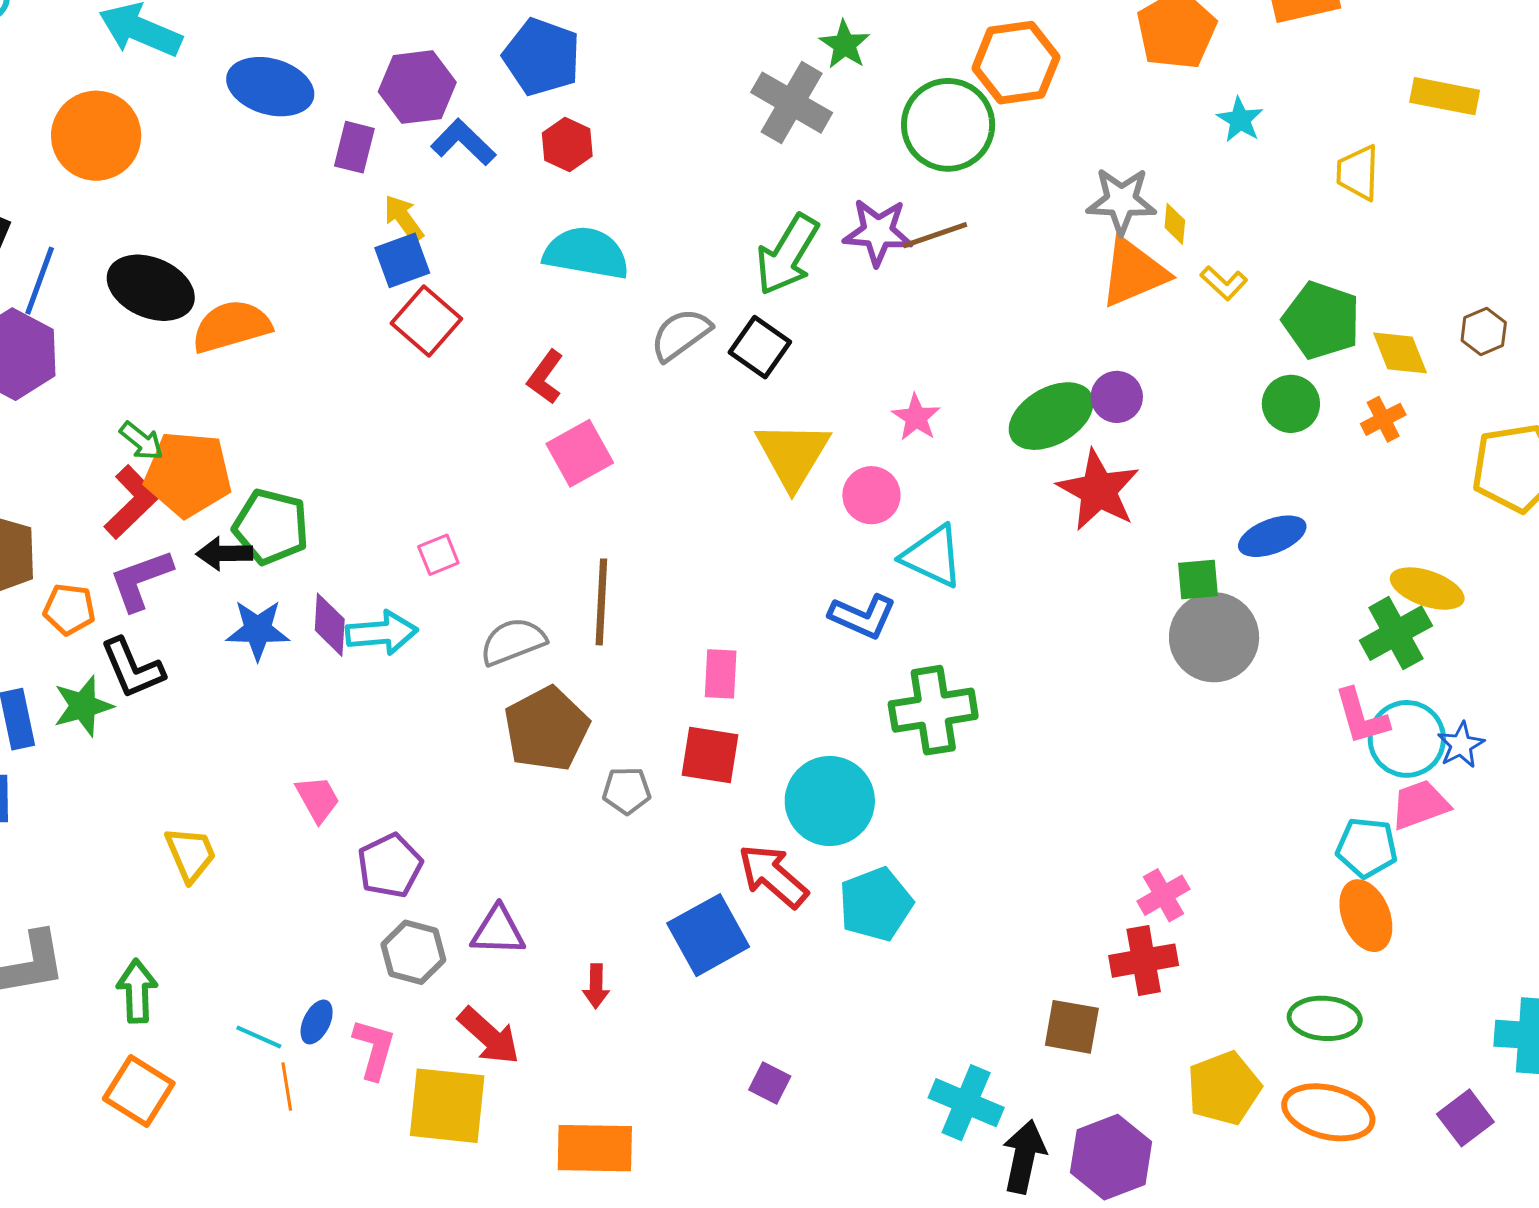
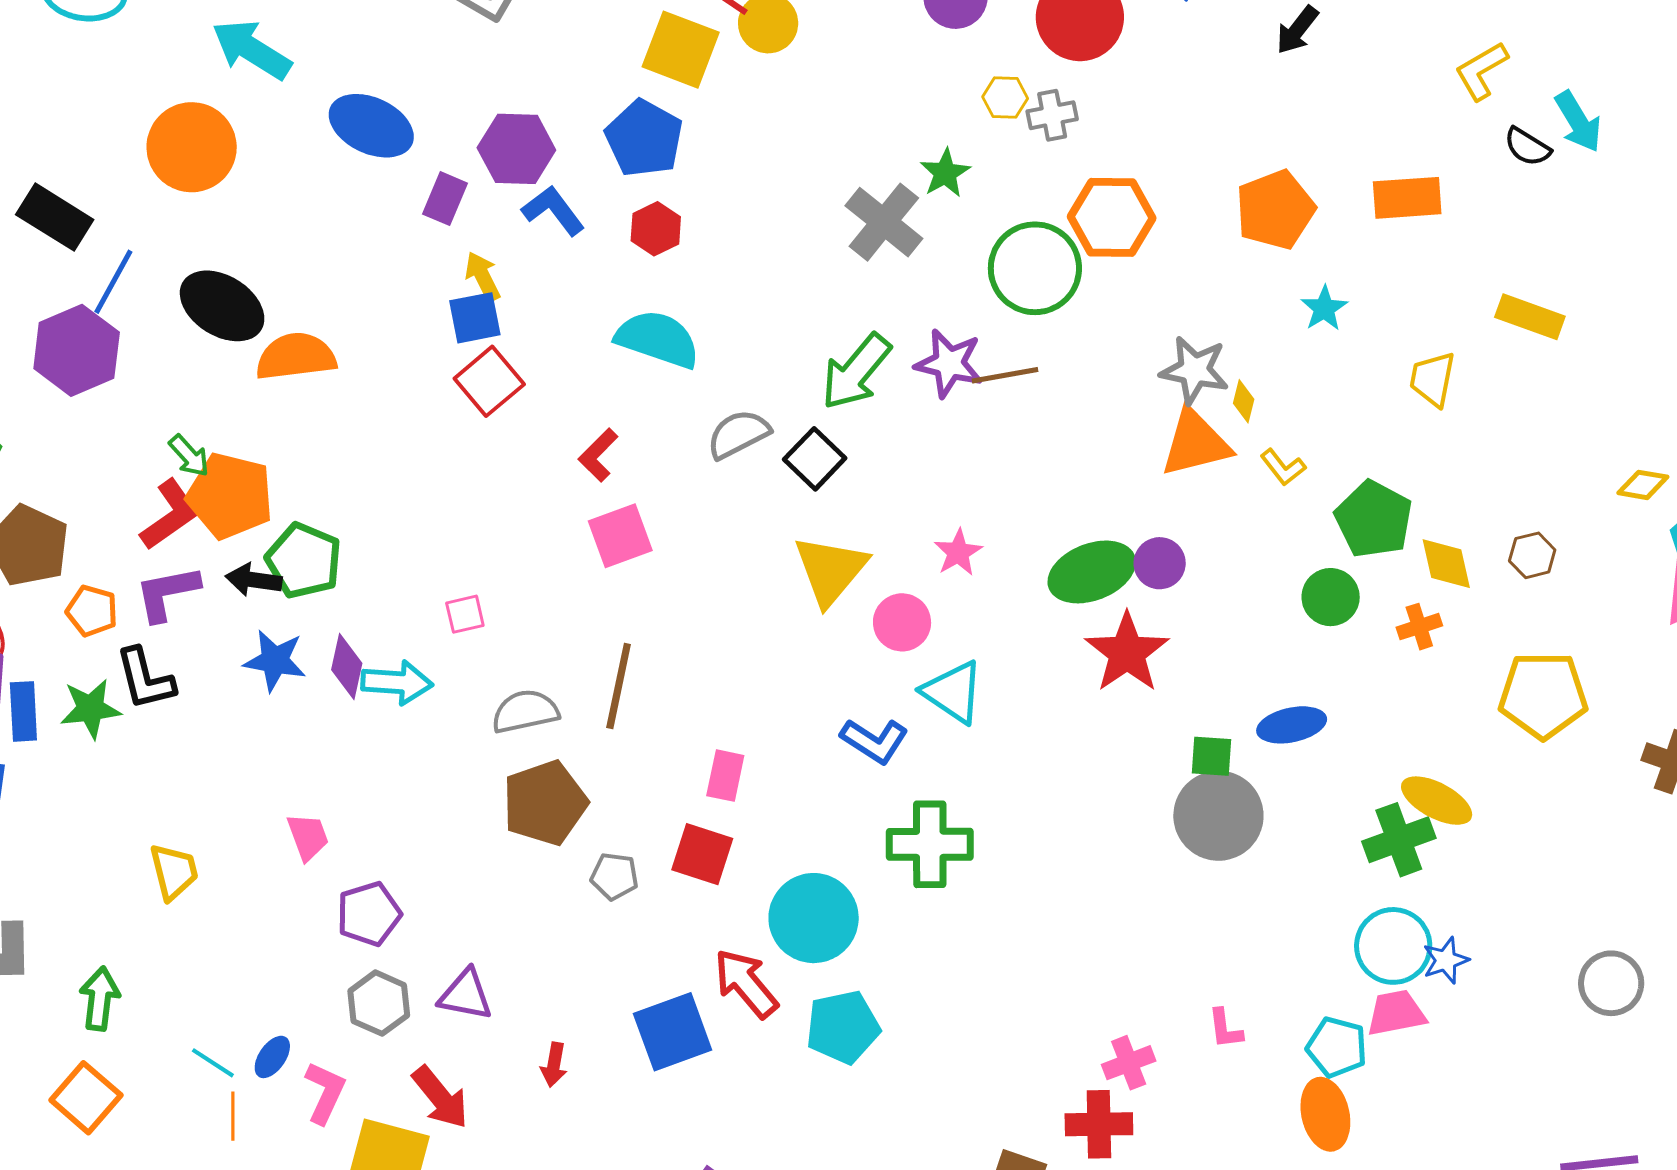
pink L-shape: (1361, 717) -> (1225, 1029), moved, size x0.7

